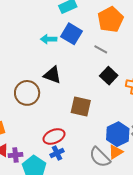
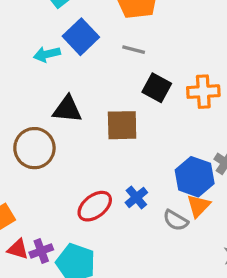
blue square: (71, 34) -> (81, 37), turned 30
brown square: (81, 106) -> (122, 125), moved
blue cross: (57, 153) -> (136, 197), moved
gray semicircle: (100, 157) -> (176, 220), size x0.7

